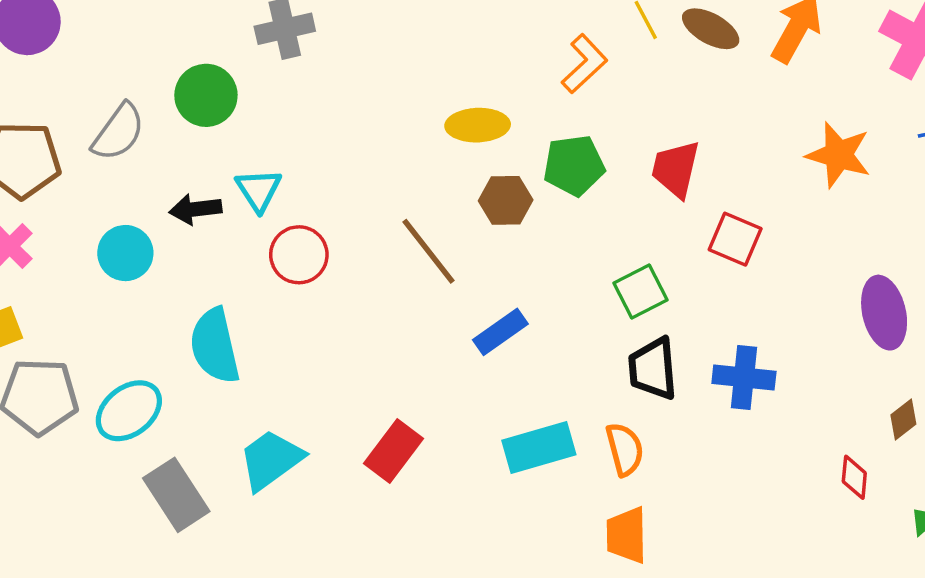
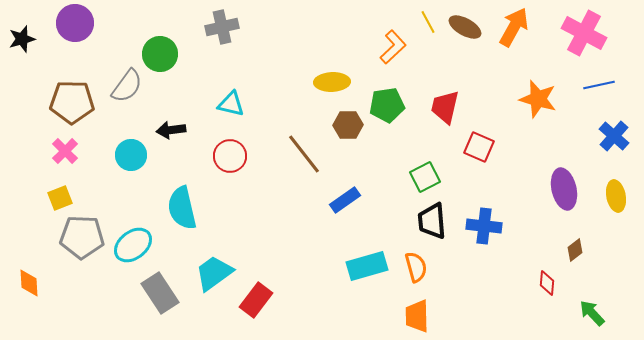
green circle: (206, 95) -> (160, 54), moved
cyan triangle: (259, 190) -> (231, 104), moved, turned -44
red rectangle: (393, 451) -> (256, 300), moved

